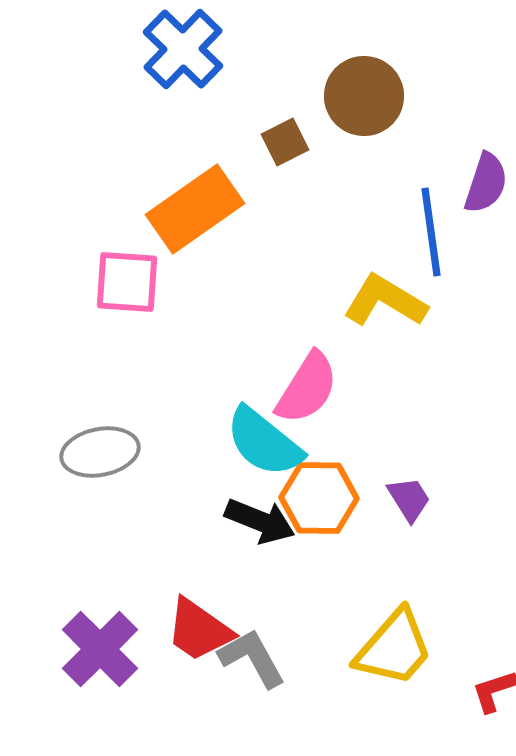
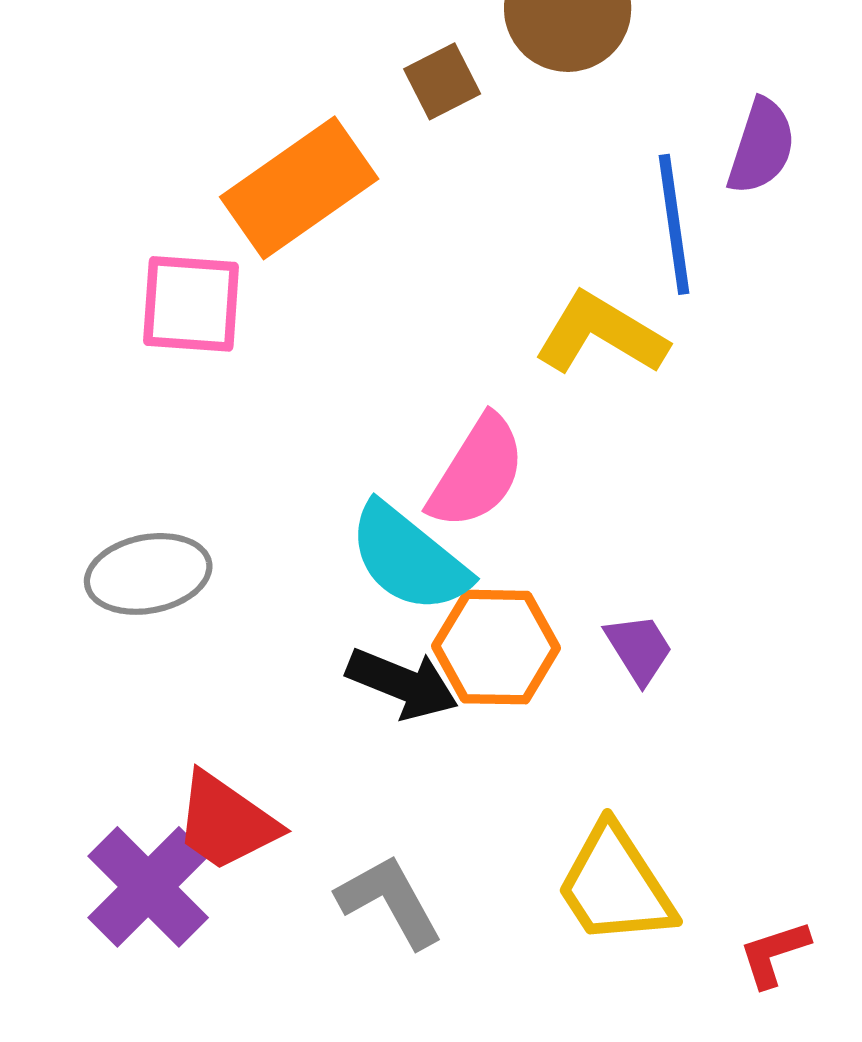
red trapezoid: (199, 630) -> (226, 822), moved
yellow trapezoid: (394, 648) -> (615, 885), turned 106

